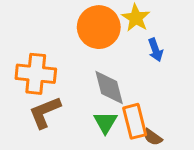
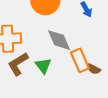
green triangle: (105, 122) -> (43, 66), moved

